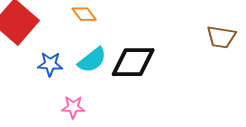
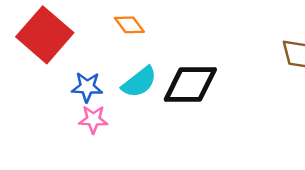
pink star: (73, 107) -> (93, 119), moved

